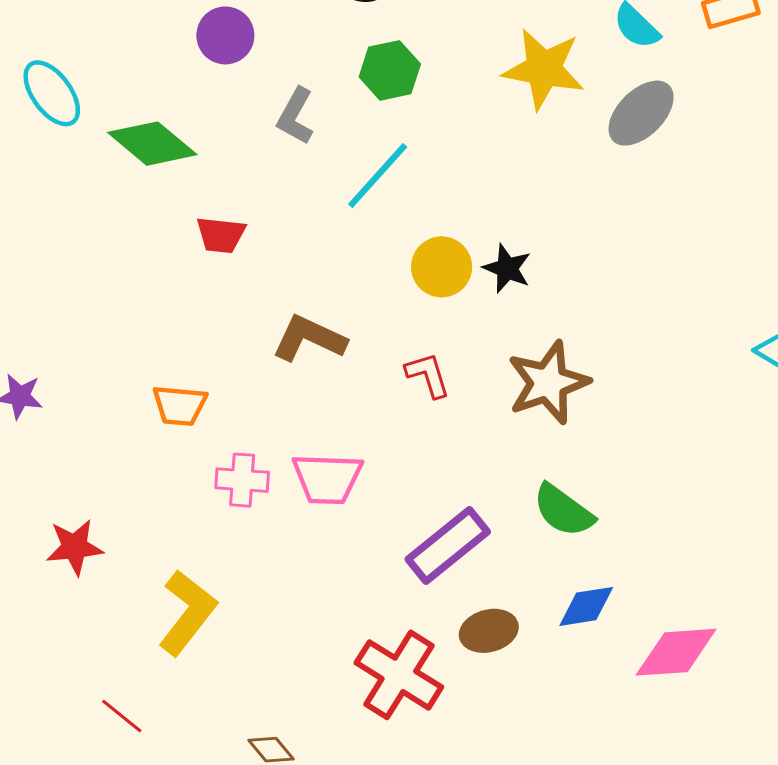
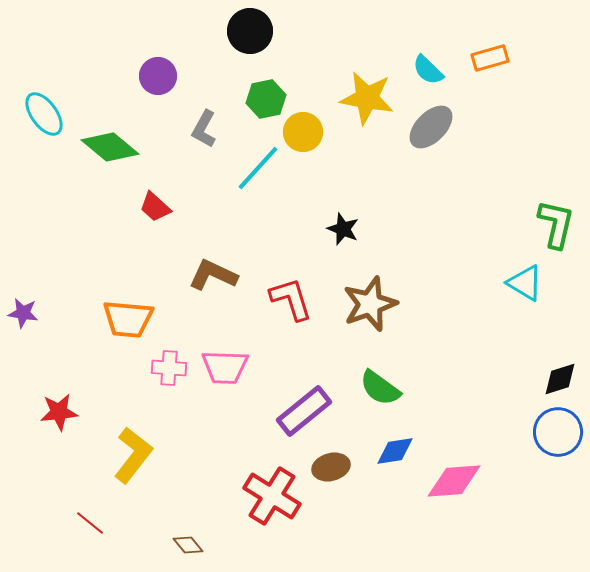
red trapezoid: (221, 235) -> (155, 207), turned 36
yellow circle: (442, 267) -> (303, 132), moved
red L-shape: (428, 375) -> (291, 299), size x1.4
orange trapezoid: (180, 405) -> (128, 319), size x1.4

